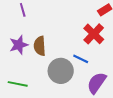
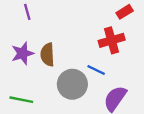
red cross: (94, 34) -> (112, 40), turned 30

